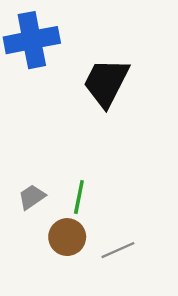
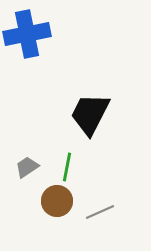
black trapezoid: (106, 83) -> (90, 114), moved

